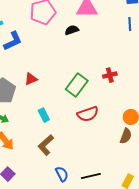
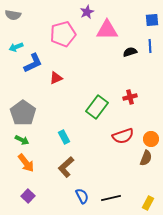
black semicircle: (72, 30) -> (130, 52), moved
red triangle: (31, 79) -> (56, 78), moved
red semicircle: (88, 114) -> (123, 136), moved

